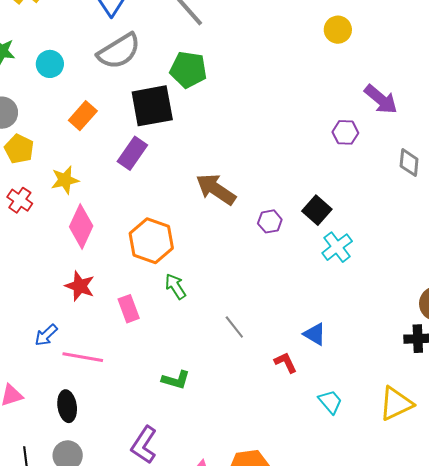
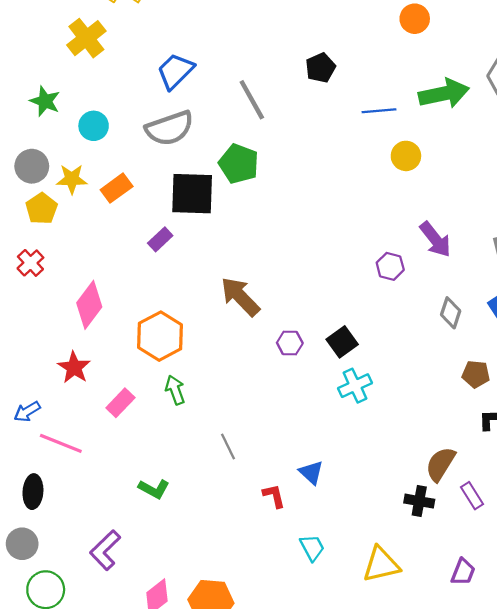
purple rectangle: (132, 153) -> (160, 239), size x0.7
yellow star: (65, 180) -> (72, 179), moved
pink rectangle: (129, 309) -> (120, 403), turned 52

